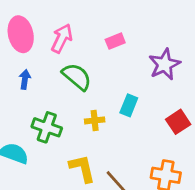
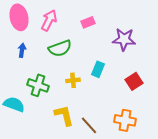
purple star: (164, 64) -> (124, 39), turned 30
green semicircle: (77, 77) -> (60, 48), turned 120

